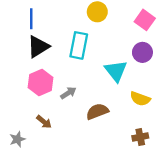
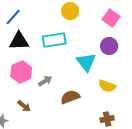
blue line: (31, 19) -> (13, 17), turned 42
cyan rectangle: (79, 45) -> (54, 40), turned 70
black triangle: (38, 47) -> (19, 41), turned 30

